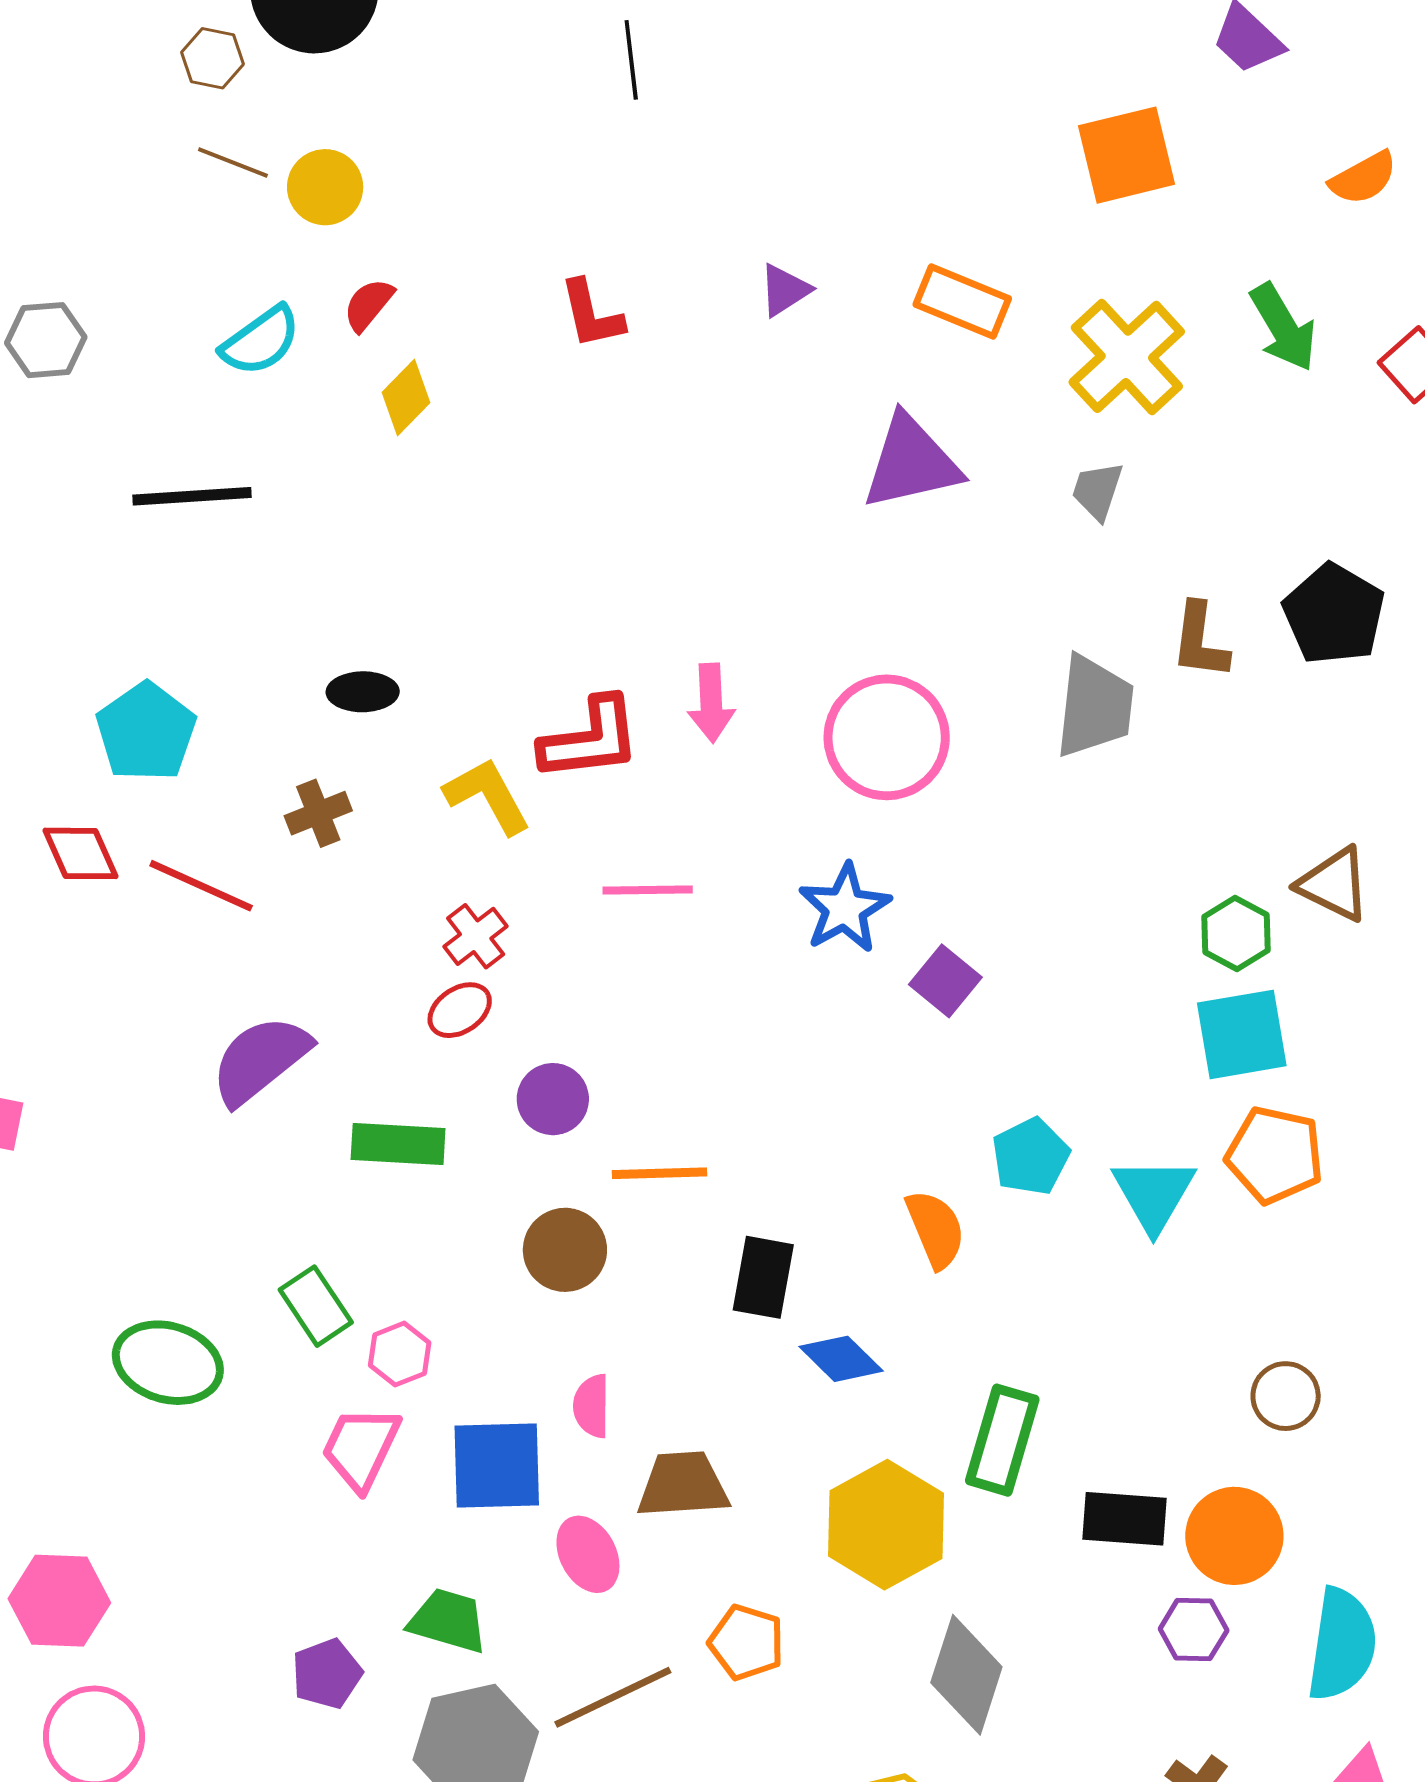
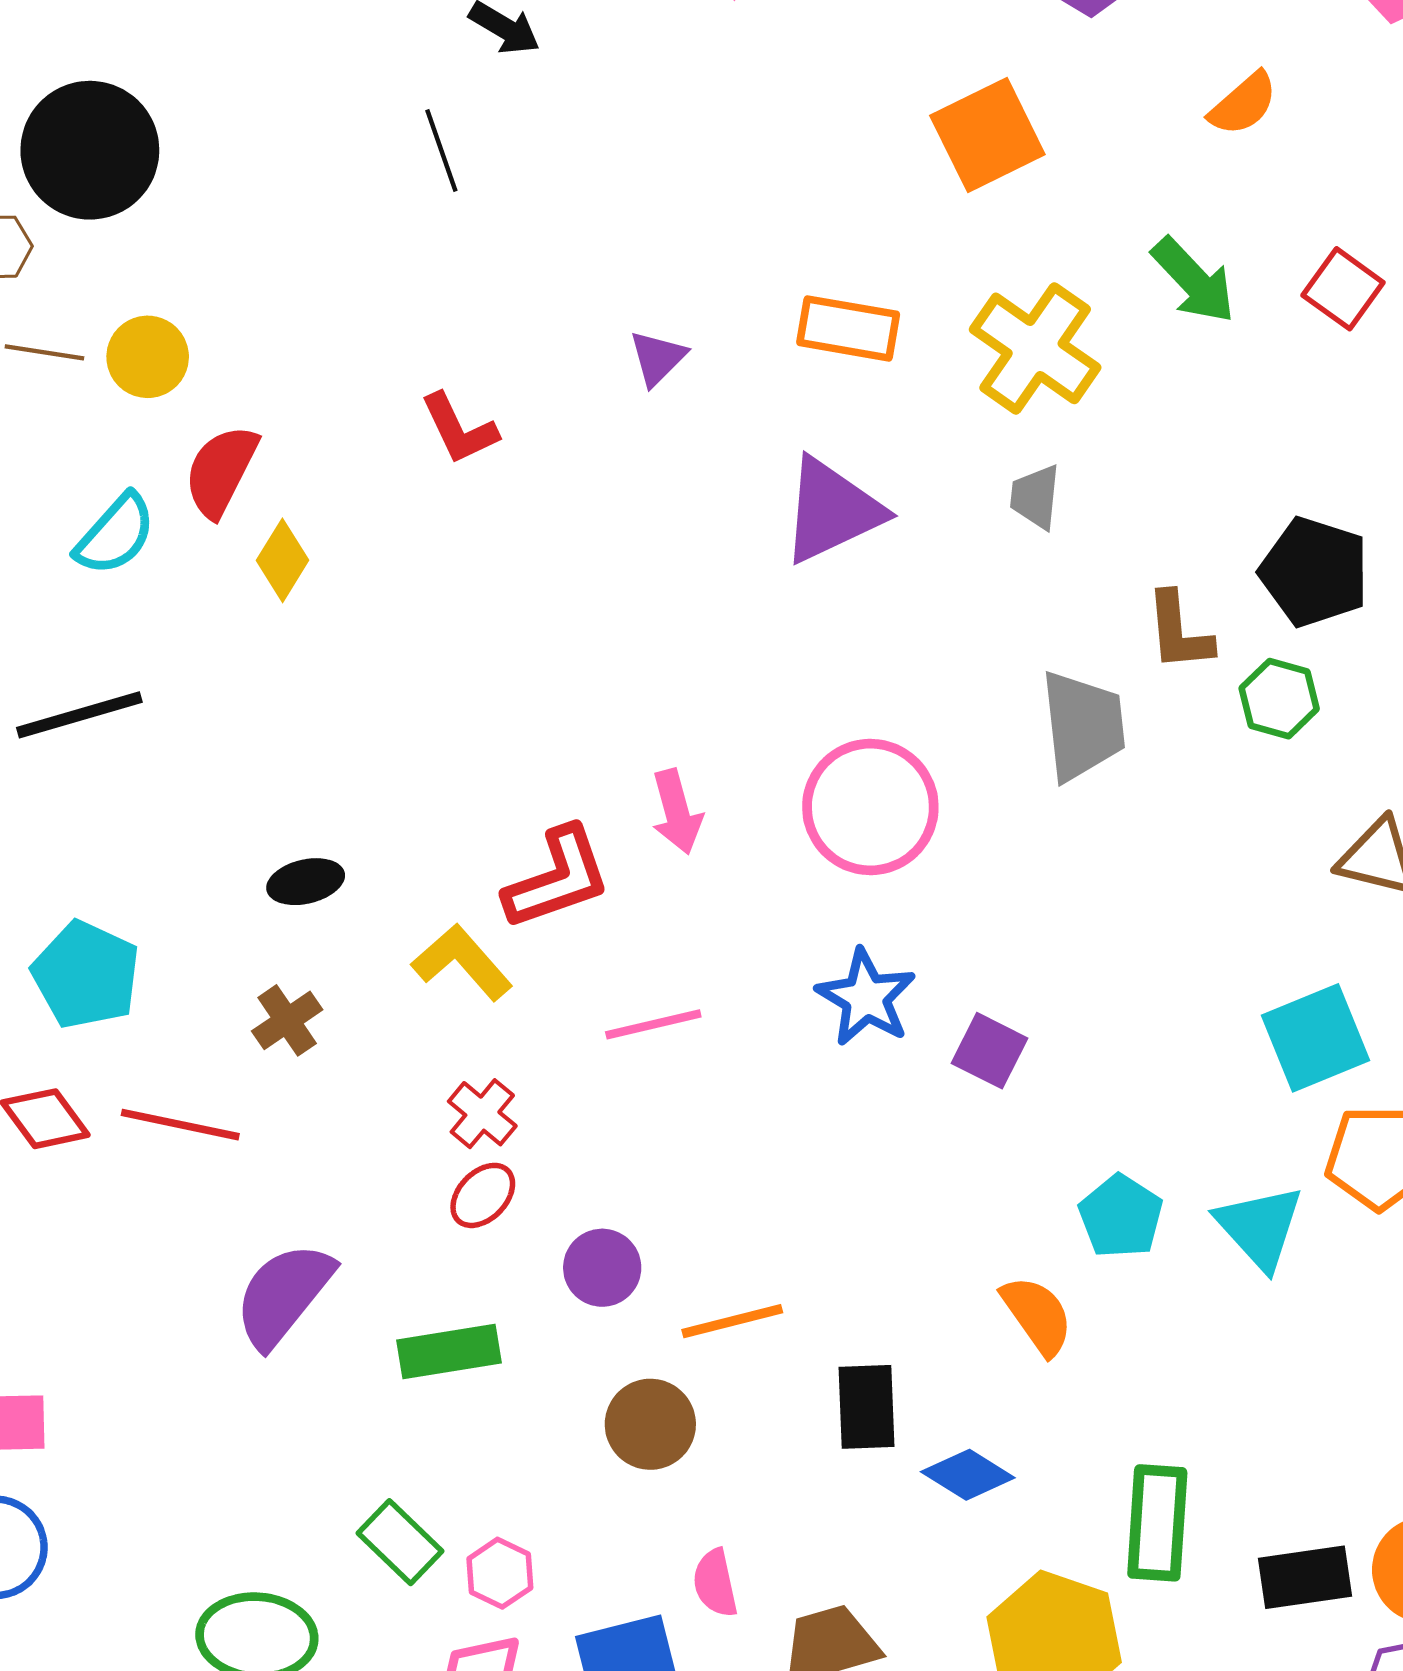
red semicircle: (368, 305) -> (221, 471), size x1.5
green hexagon: (1236, 934) -> (1279, 699), moved

